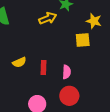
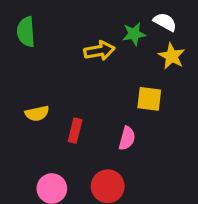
yellow star: (94, 21) -> (172, 56), moved
pink semicircle: (67, 72) -> (127, 138), moved

